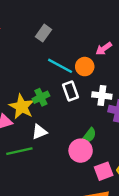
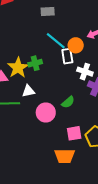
gray rectangle: (44, 33) -> (48, 12), turned 40
white rectangle: (70, 91) -> (67, 56), moved
pink circle: (81, 151) -> (46, 112), moved

